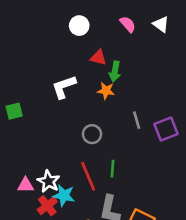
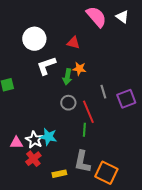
pink semicircle: (128, 24) -> (96, 17), size x1.6
white circle: (79, 26) -> (34, 39), moved, size x1.5
green arrow: (115, 72) -> (67, 77), moved
red line: (88, 176) -> (88, 112), moved
cyan star: (64, 195) -> (48, 137), moved

